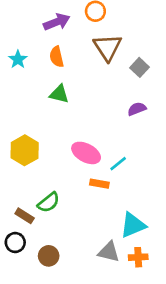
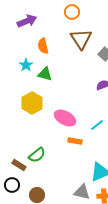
purple arrow: (57, 22) -> (27, 21), moved
cyan star: (18, 59) -> (26, 65), moved
yellow hexagon: (25, 150) -> (32, 103), moved
cyan line: (118, 164) -> (97, 125), moved

